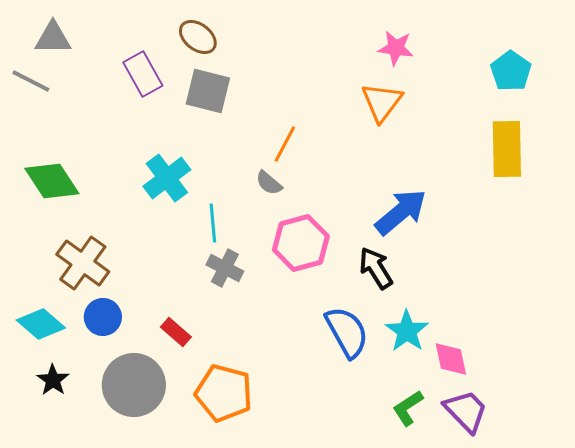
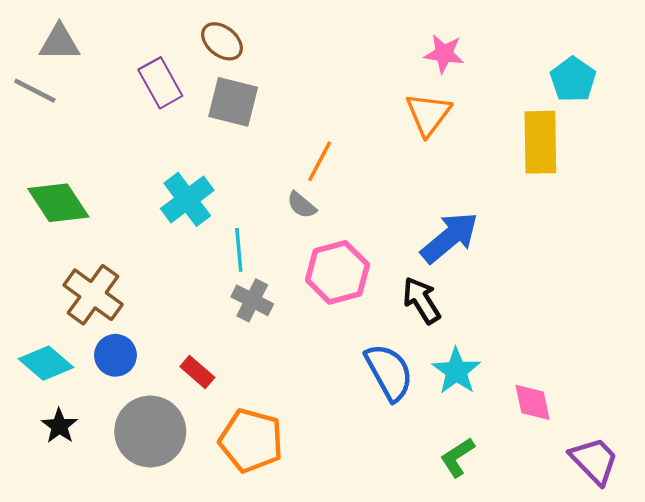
yellow rectangle: (507, 149) -> (540, 142), moved
pink diamond: (451, 359) -> (533, 402), moved
purple trapezoid: (466, 411) -> (594, 461), moved

